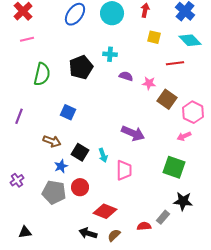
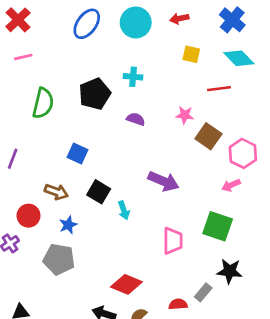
red arrow: (145, 10) -> (179, 19), turned -112
purple semicircle: (126, 76) -> (136, 119), moved
black square: (80, 152) -> (99, 192), moved
pink trapezoid: (124, 170) -> (173, 241), moved
red circle: (80, 187) -> (29, 216), moved

